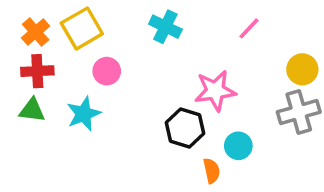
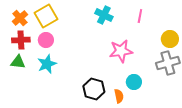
cyan cross: (165, 27) -> (104, 15), moved
pink line: (249, 28) -> (140, 16), turned -32
pink circle: (107, 71) -> (46, 40), moved
black hexagon: (185, 128) -> (94, 89), moved

